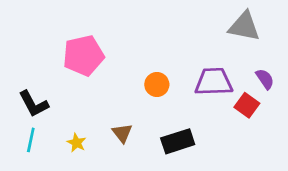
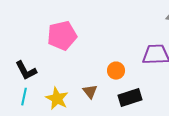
orange circle: (157, 85) -> (116, 71), moved
yellow star: (76, 143) -> (57, 99), size x1.6

